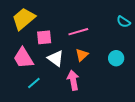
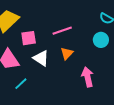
cyan circle: (116, 58) -> (101, 40), moved
pink arrow: (73, 80) -> (88, 77), moved

